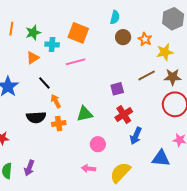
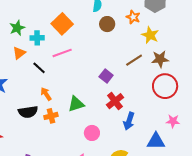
orange square: (78, 33) -> (62, 24), turned 30
orange star: (145, 39) -> (133, 17), moved
yellow star: (165, 52) -> (150, 35), turned -30
black line: (44, 83) -> (39, 68), moved
purple square: (117, 89) -> (106, 76), turned -32

